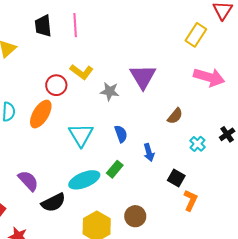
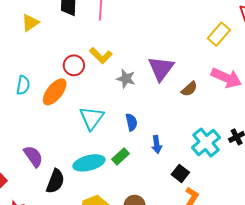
brown semicircle: (175, 116) -> (189, 89), moved
cyan cross: (198, 144) -> (206, 142), size x1.8
black semicircle: (53, 202) -> (55, 181), turned -50

